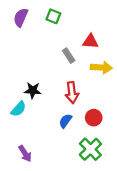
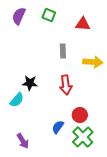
red triangle: (90, 41) -> (83, 24), moved
gray rectangle: (69, 56) -> (63, 51), turned 32
red circle: (94, 118) -> (80, 115), moved
blue semicircle: (65, 121) -> (58, 127), moved

